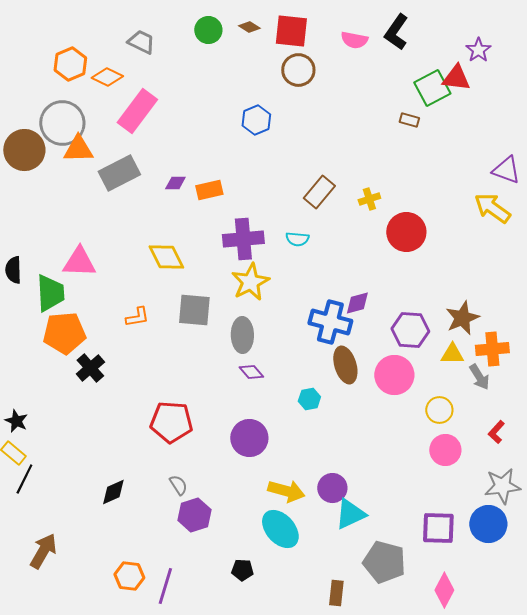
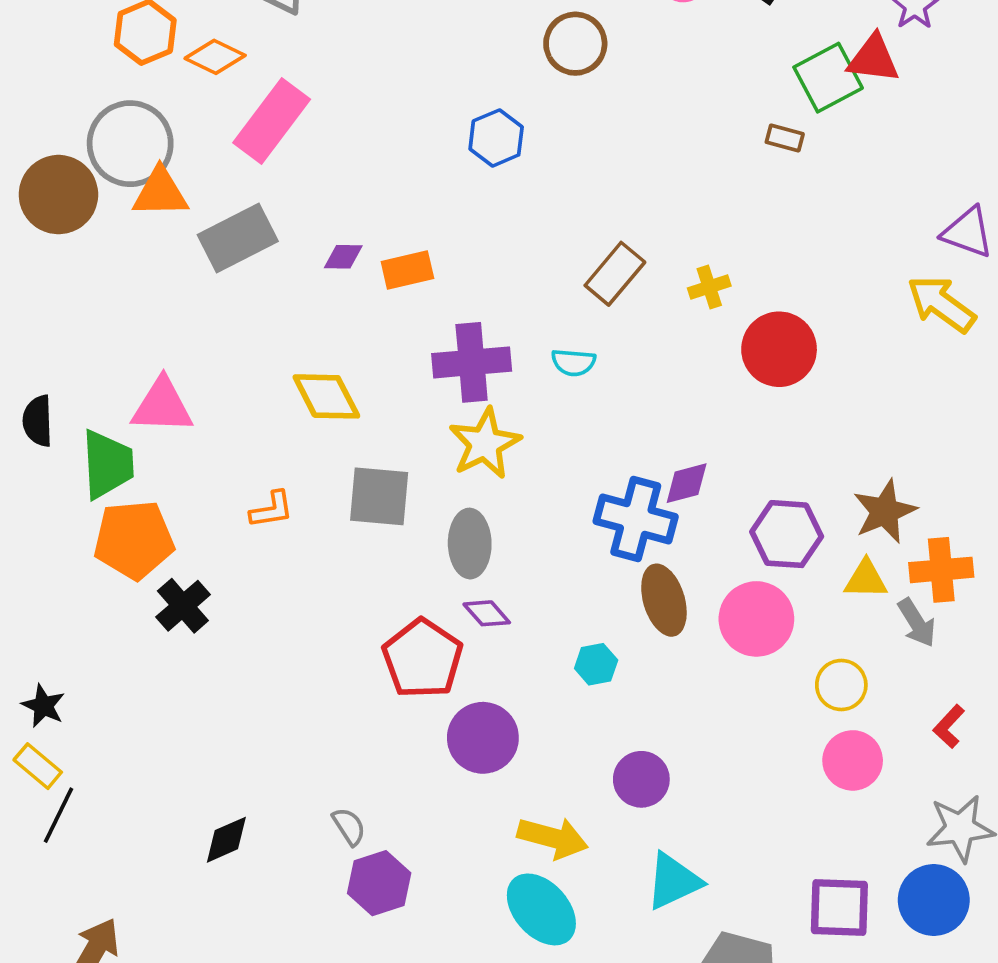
red pentagon: (171, 422) -> (423, 659), moved, turned 30
purple circle: (332, 488) -> (641, 779), moved

